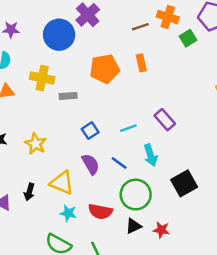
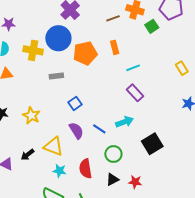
blue circle: (59, 35) -> (58, 38), moved
yellow cross: (42, 78) -> (33, 50), moved
cyan line: (128, 128) -> (133, 68), moved
cyan arrow: (151, 155) -> (125, 122), turned -90
black arrow: (29, 192) -> (27, 155), turned 40
green circle: (136, 195) -> (113, 154), size x0.7
red semicircle: (100, 212) -> (85, 169), turned 72

